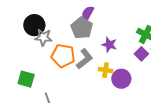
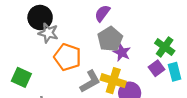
gray pentagon: (82, 28) -> (110, 39), moved
gray L-shape: (84, 59) -> (90, 81), moved
yellow cross: (106, 70) -> (113, 81), size x1.5

